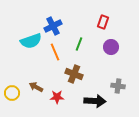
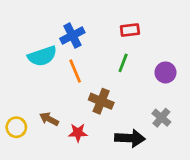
red rectangle: (103, 22) -> (130, 30), moved, turned 64
green line: (79, 44) -> (123, 63), moved
purple circle: (111, 47) -> (165, 72), moved
gray cross: (118, 86) -> (161, 118), turned 32

